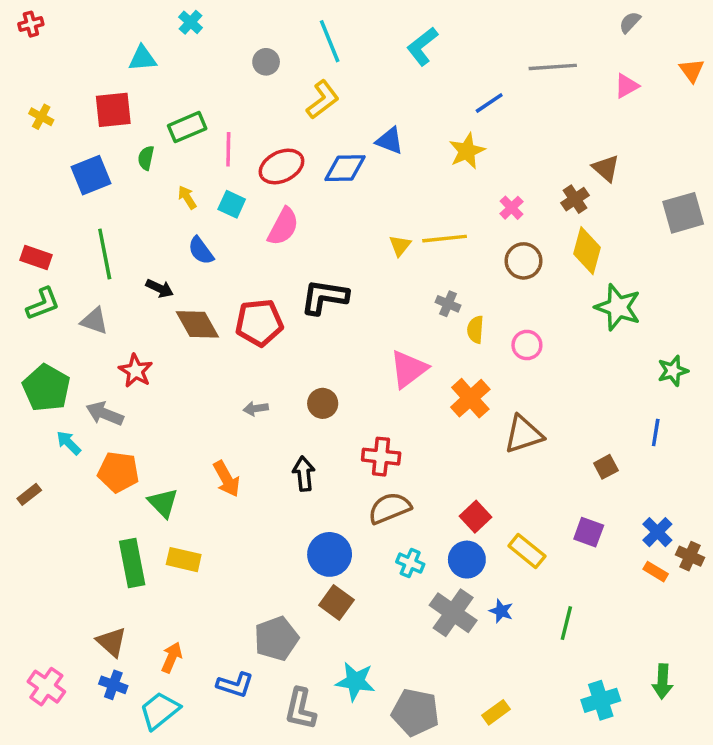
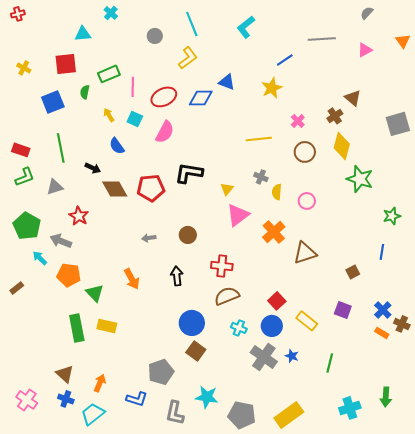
yellow triangle: (400, 245) -> (227, 189), moved
gray triangle: (94, 321) -> (55, 187), turned -36
yellow rectangle: (496, 712) -> (289, 415), size x1.8

